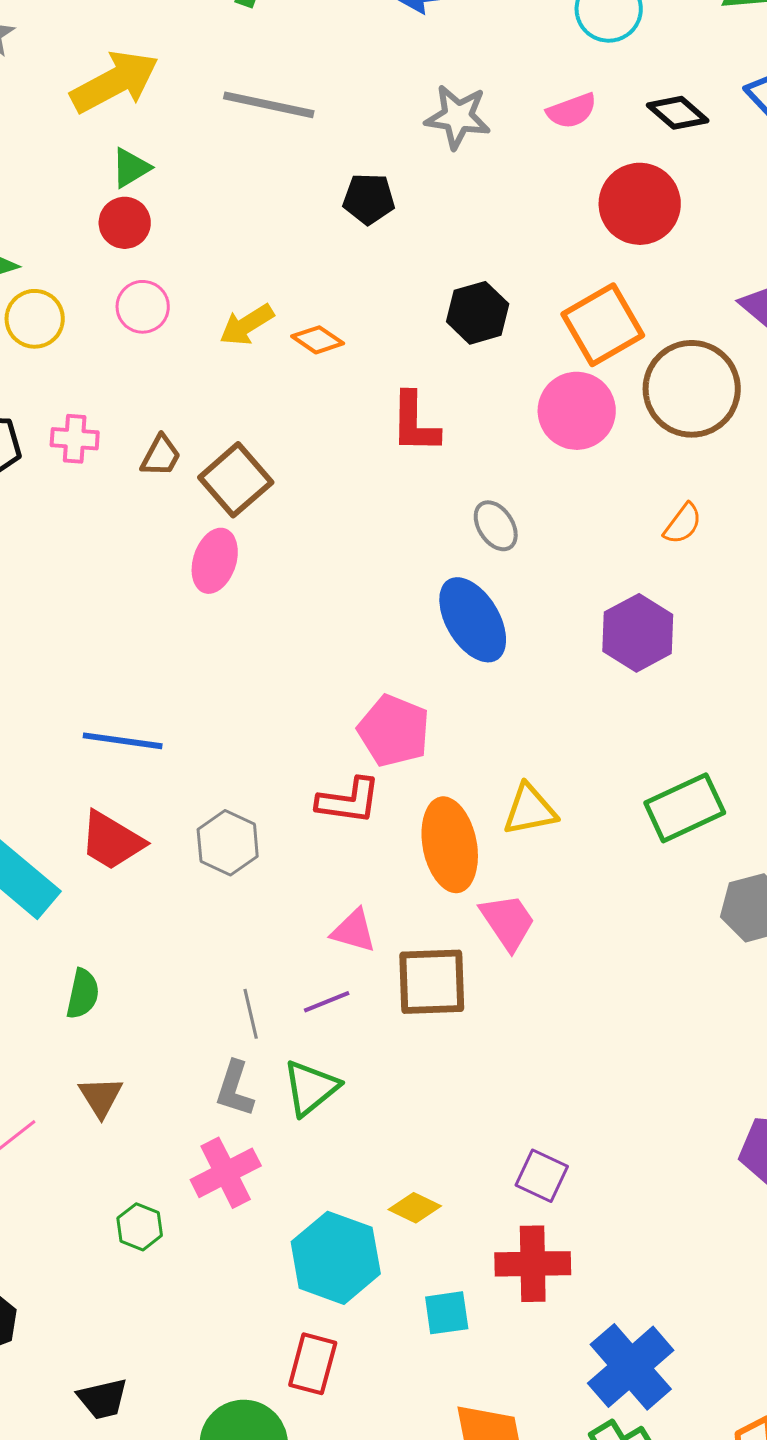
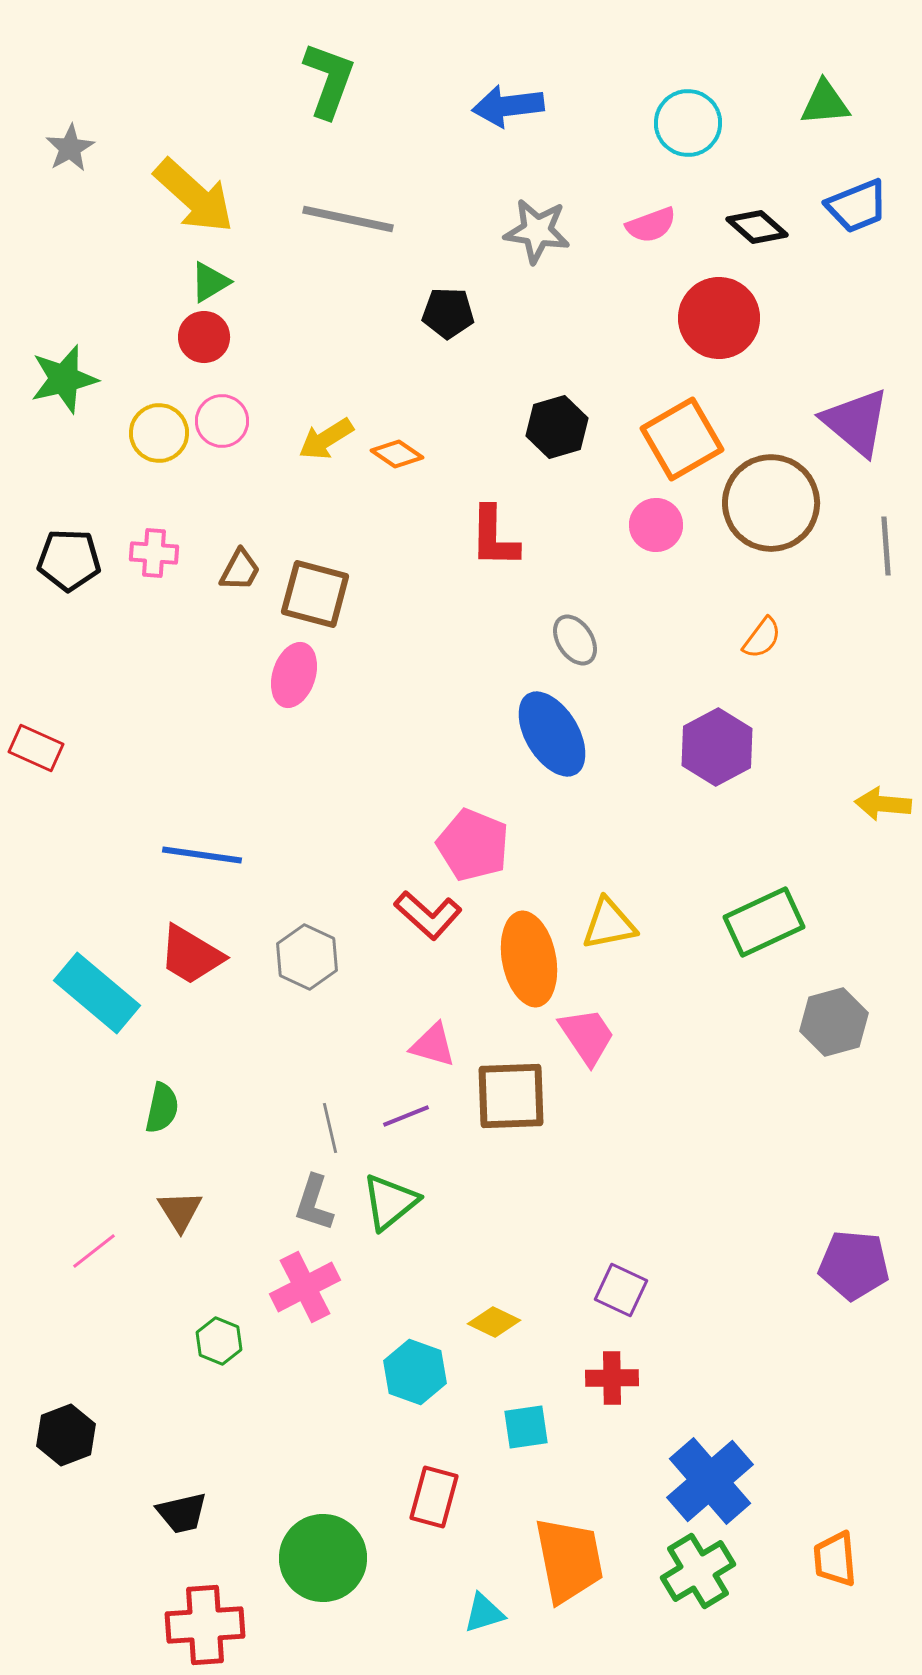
yellow arrow: (115, 82) -> (194, 196), turned 70
yellow circle: (35, 319) -> (159, 433), moved
pink circle: (577, 411) -> (656, 525), size x0.7
brown square: (236, 480) -> (315, 594), turned -34
red L-shape: (349, 801) -> (428, 915), turned 34
cyan hexagon: (336, 1258) -> (415, 1372), size x0.7
red cross: (533, 1264) -> (612, 1378), size x0.7
red rectangle: (313, 1364) -> (434, 1497), moved

